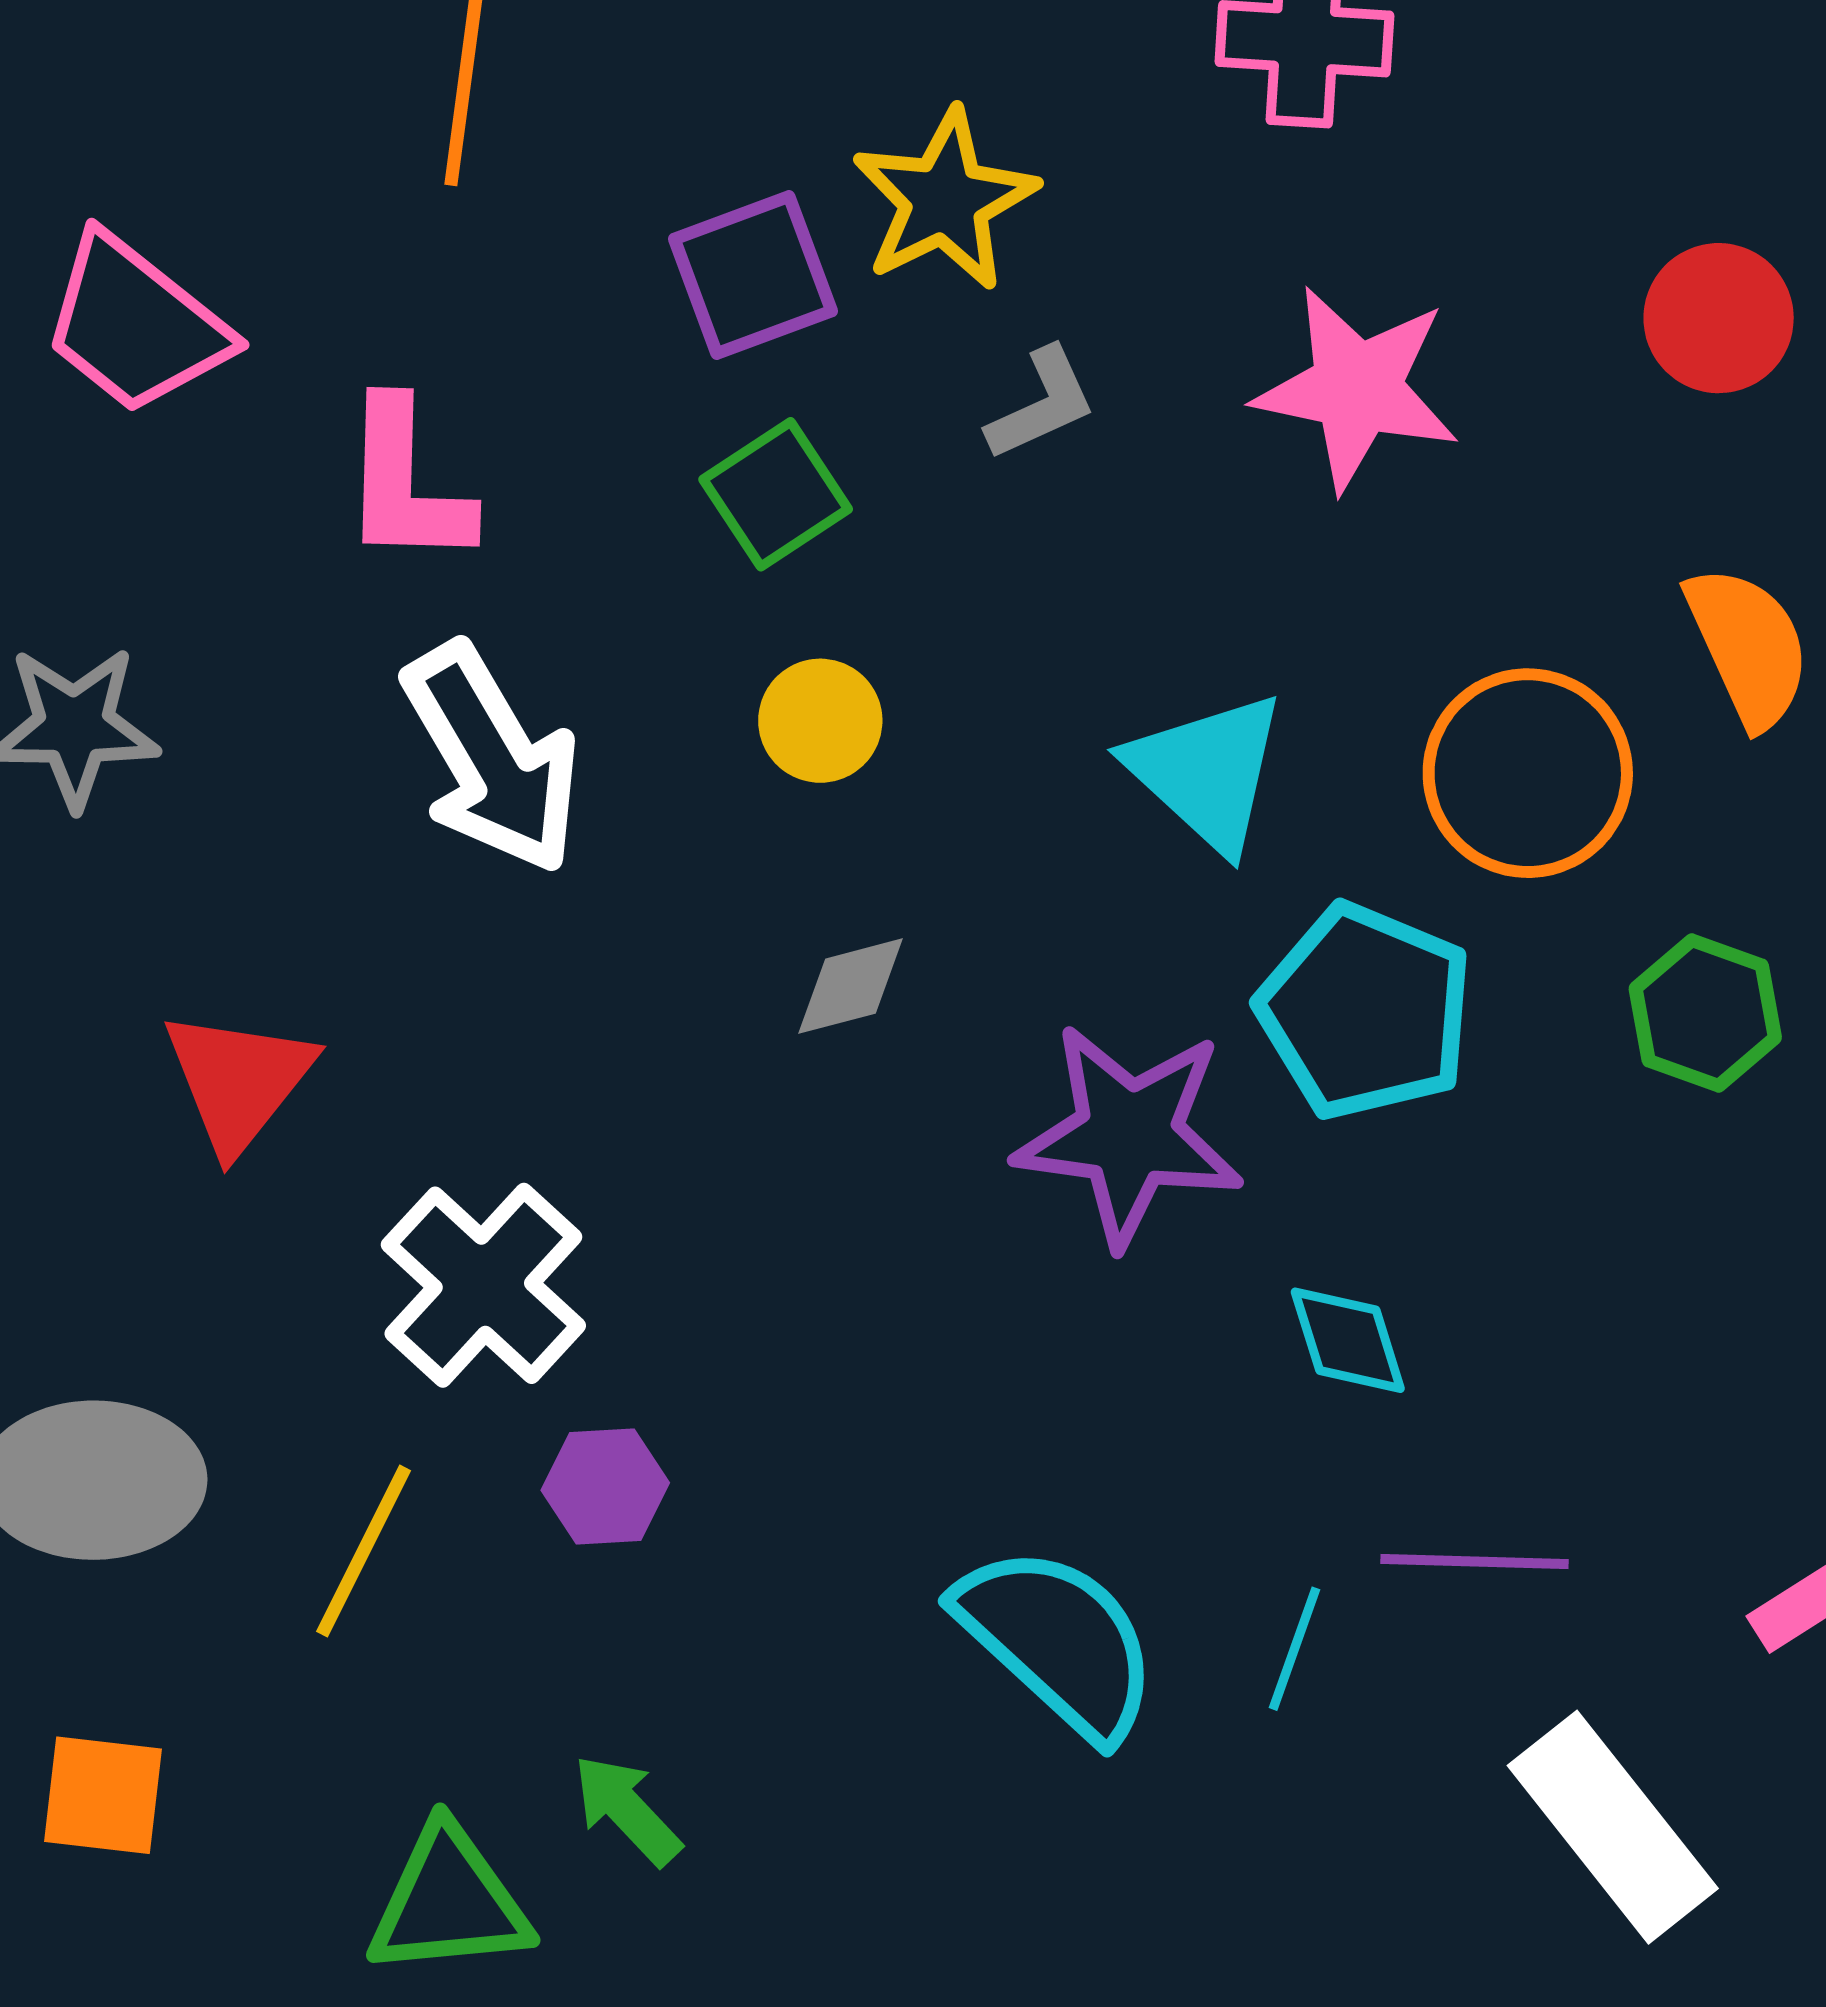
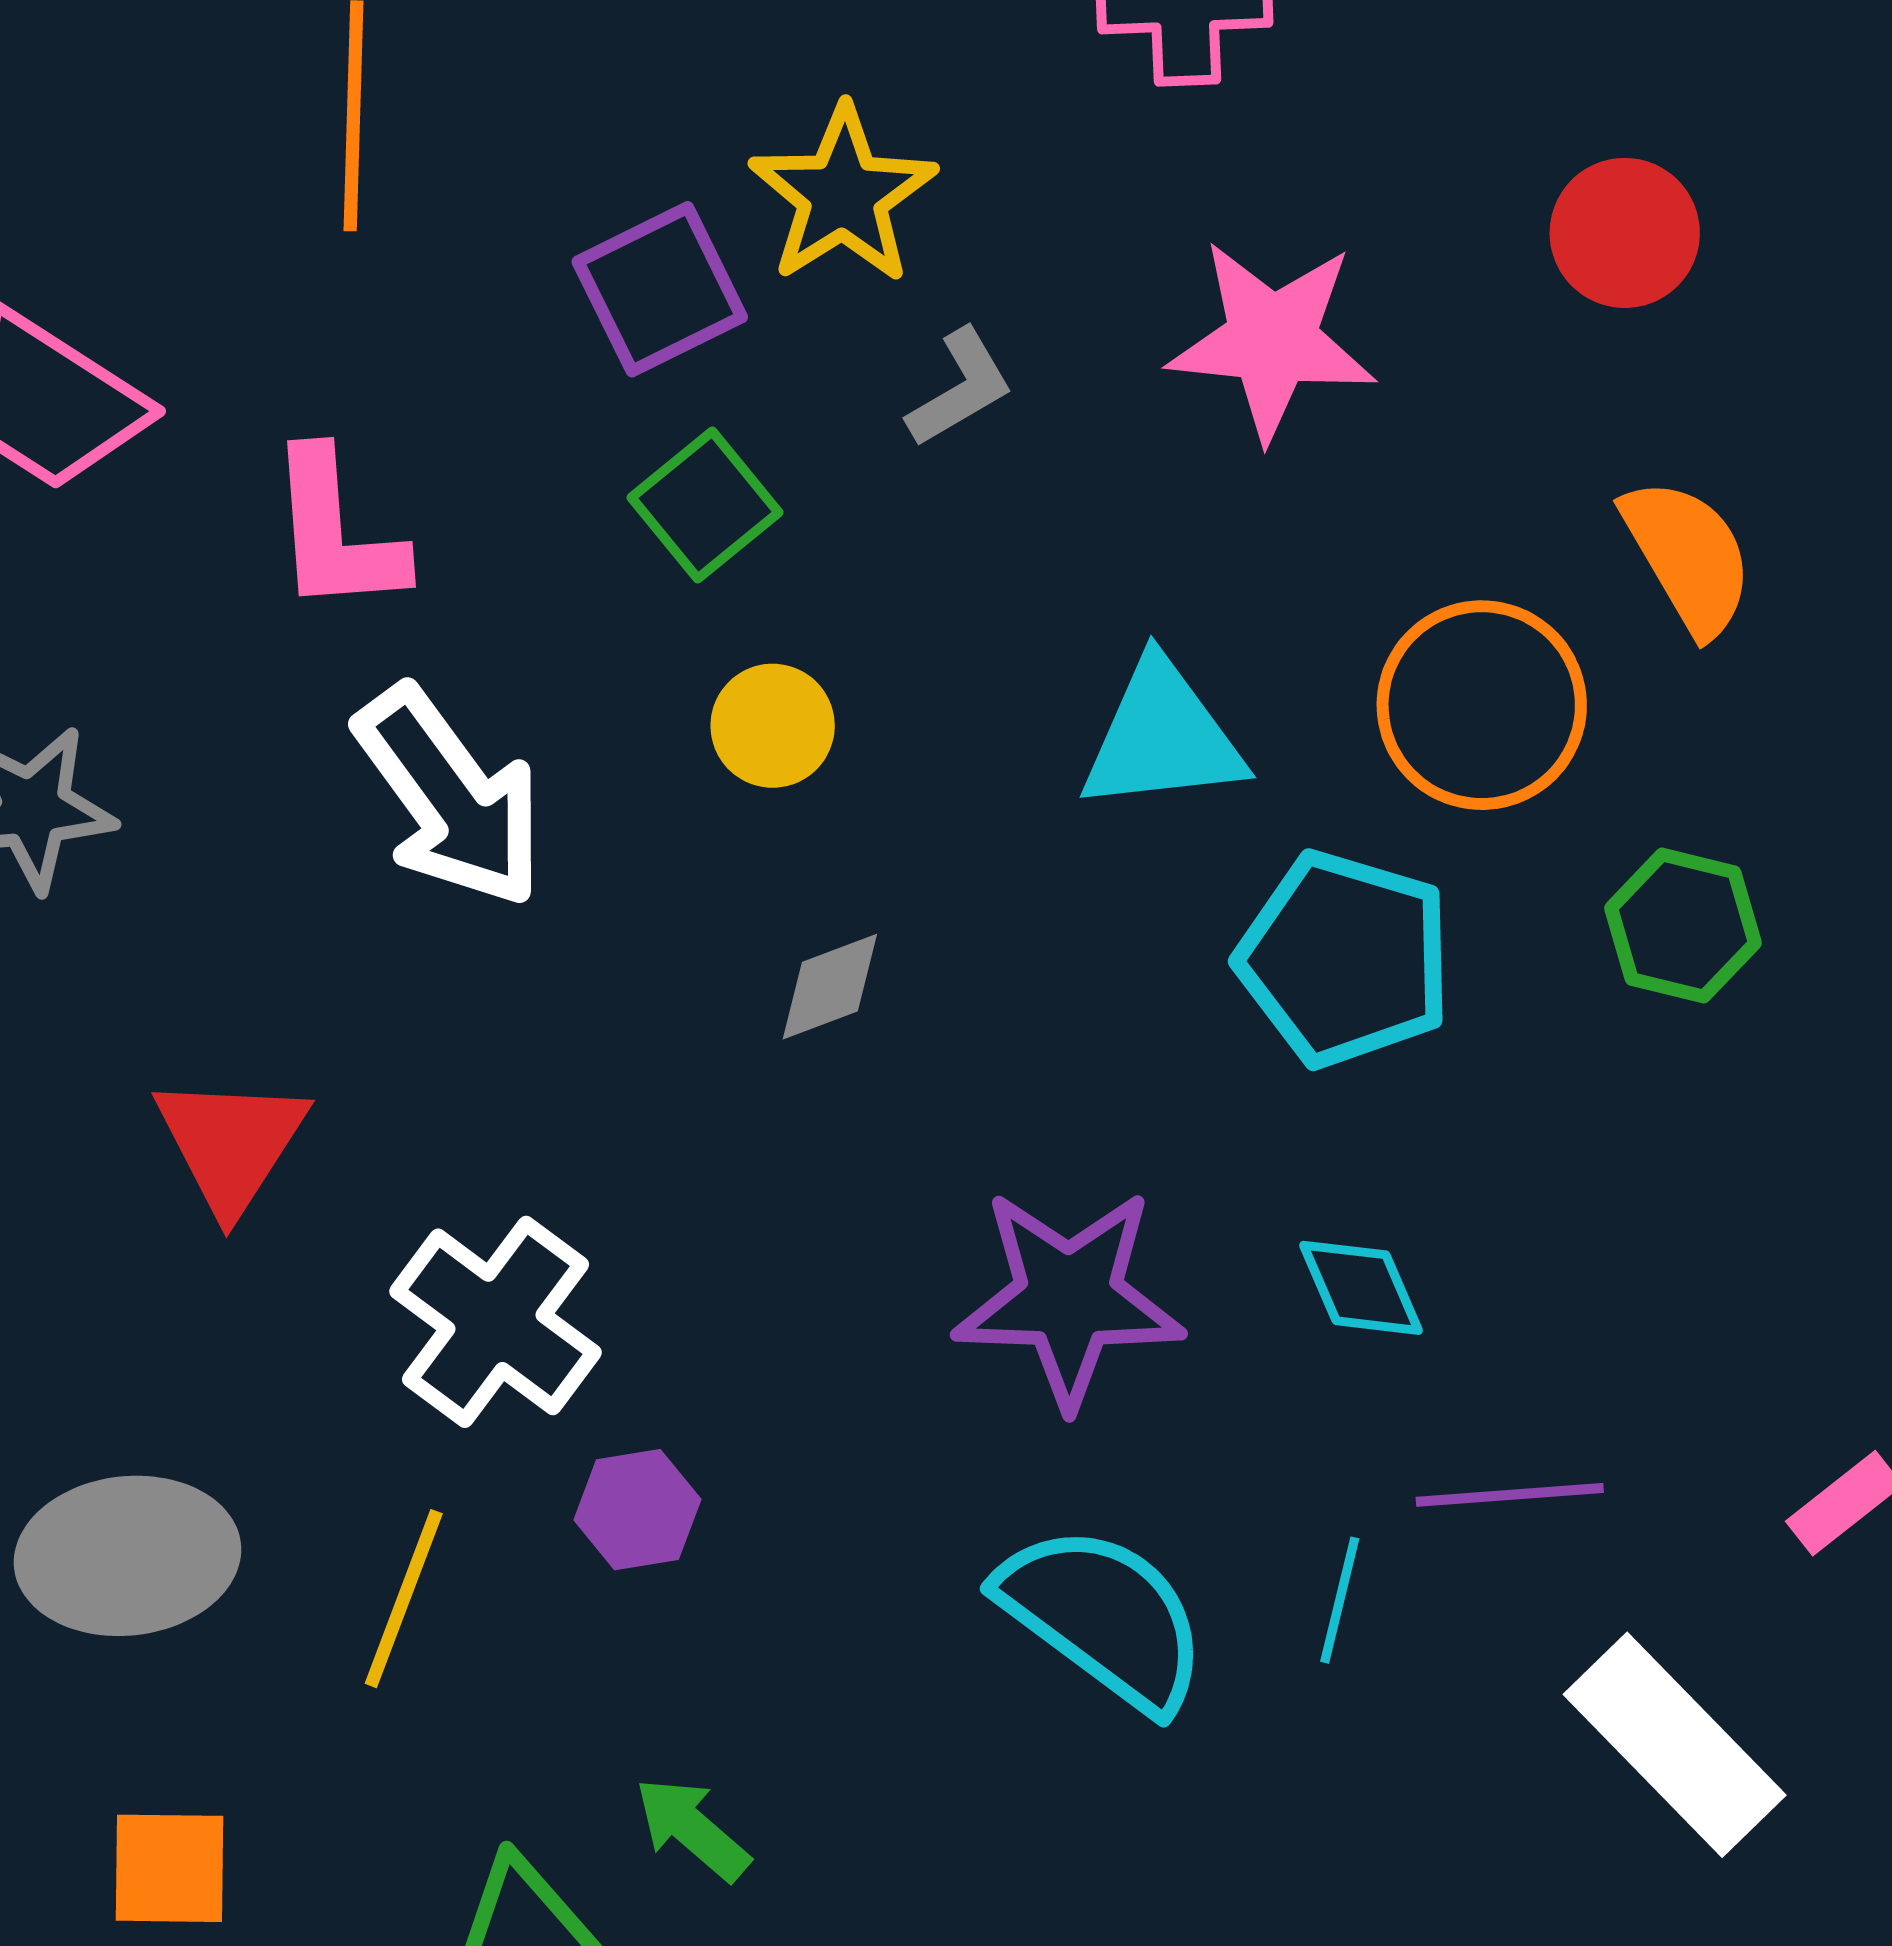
cyan triangle: (1207, 772) -> (1162, 737), turned -43
purple star: (1129, 1135) -> (1069, 1298), moved

